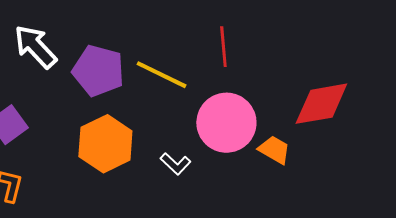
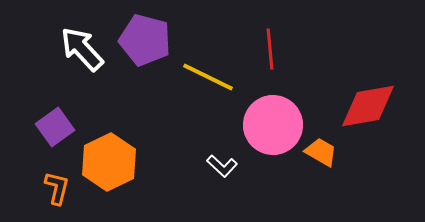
purple pentagon: (98, 71) -> (145, 40), moved
orange hexagon: (105, 144) -> (109, 162), moved

